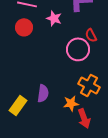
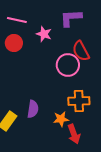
red semicircle: (91, 35) -> (81, 51), size x1.5
orange cross: (89, 85) -> (79, 101), turned -30

